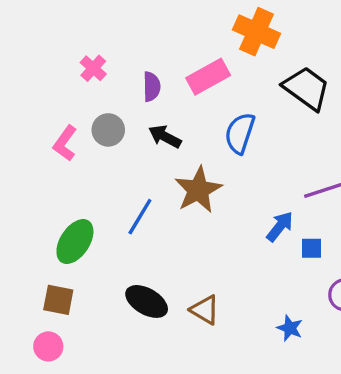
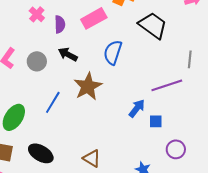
pink cross: (93, 68) -> (37, 14), moved
gray circle: (108, 130) -> (37, 61), moved
black ellipse: (147, 301) -> (41, 153), moved

